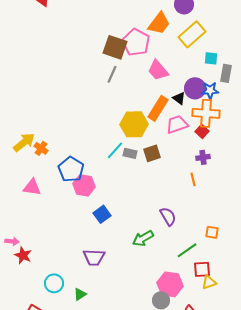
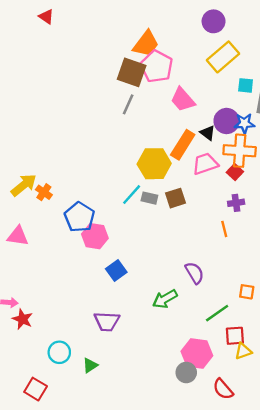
orange trapezoid: (159, 23) -> (146, 44), moved
pink triangle: (32, 187) -> (18, 236), moved

